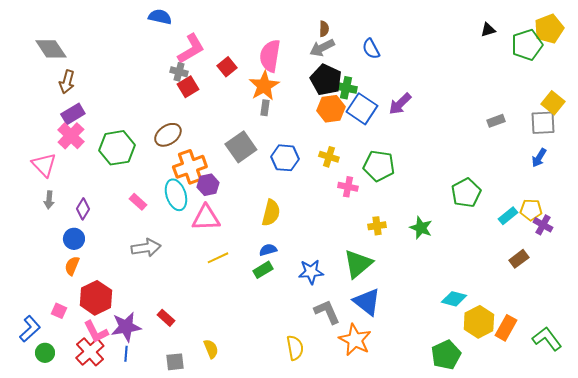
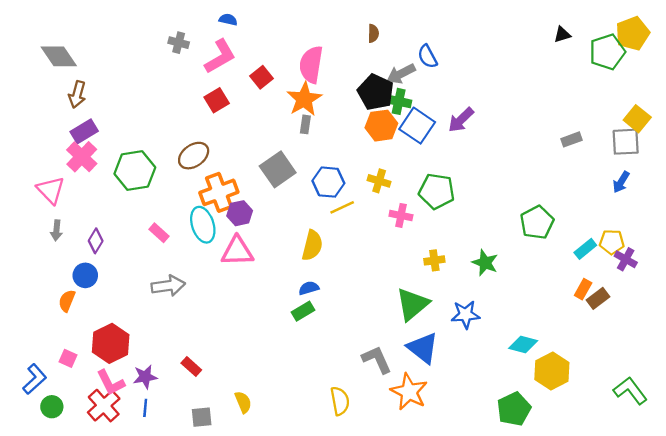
blue semicircle: (160, 17) -> (228, 20), moved, size x0.7
gray arrow: (322, 48) -> (401, 74), moved
gray cross: (179, 72) -> (179, 43), moved
yellow line: (218, 258) -> (342, 207), moved
orange semicircle: (72, 266) -> (67, 301), moved
blue star: (311, 272) -> (465, 315), moved
purple star: (126, 327) -> (145, 377), size x0.7
orange rectangle: (506, 328) -> (583, 289), moved, size x0.7

